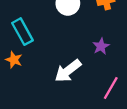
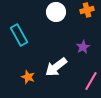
orange star: (14, 60) -> (28, 77), moved

